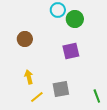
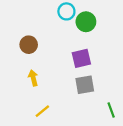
yellow arrow: (29, 77) -> (33, 78), moved
gray square: (61, 89) -> (85, 85), moved

